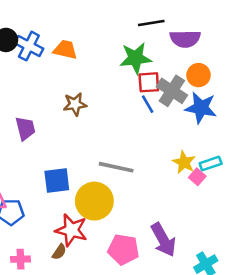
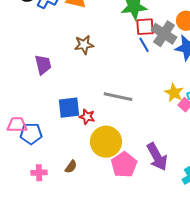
yellow circle: (94, 201) -> (106, 142), moved
red star: (71, 230) -> (87, 117), moved, size x0.6
pink pentagon: (123, 249) -> (124, 165), turned 30

